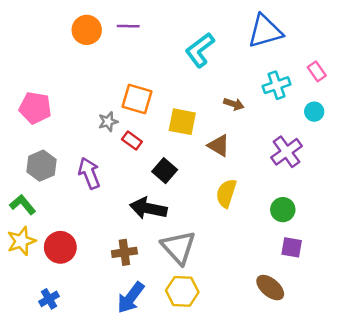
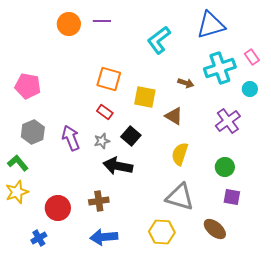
cyan cross: (276, 85) -> (220, 68), size x1.4
gray star: (108, 122) -> (102, 141), moved
red circle: (60, 247) -> (58, 208), moved
gray triangle: (178, 247) -> (180, 197), moved, turned -32
yellow hexagon: (182, 291) -> (162, 232), moved
blue arrow: (131, 298) -> (104, 237), turned 48

